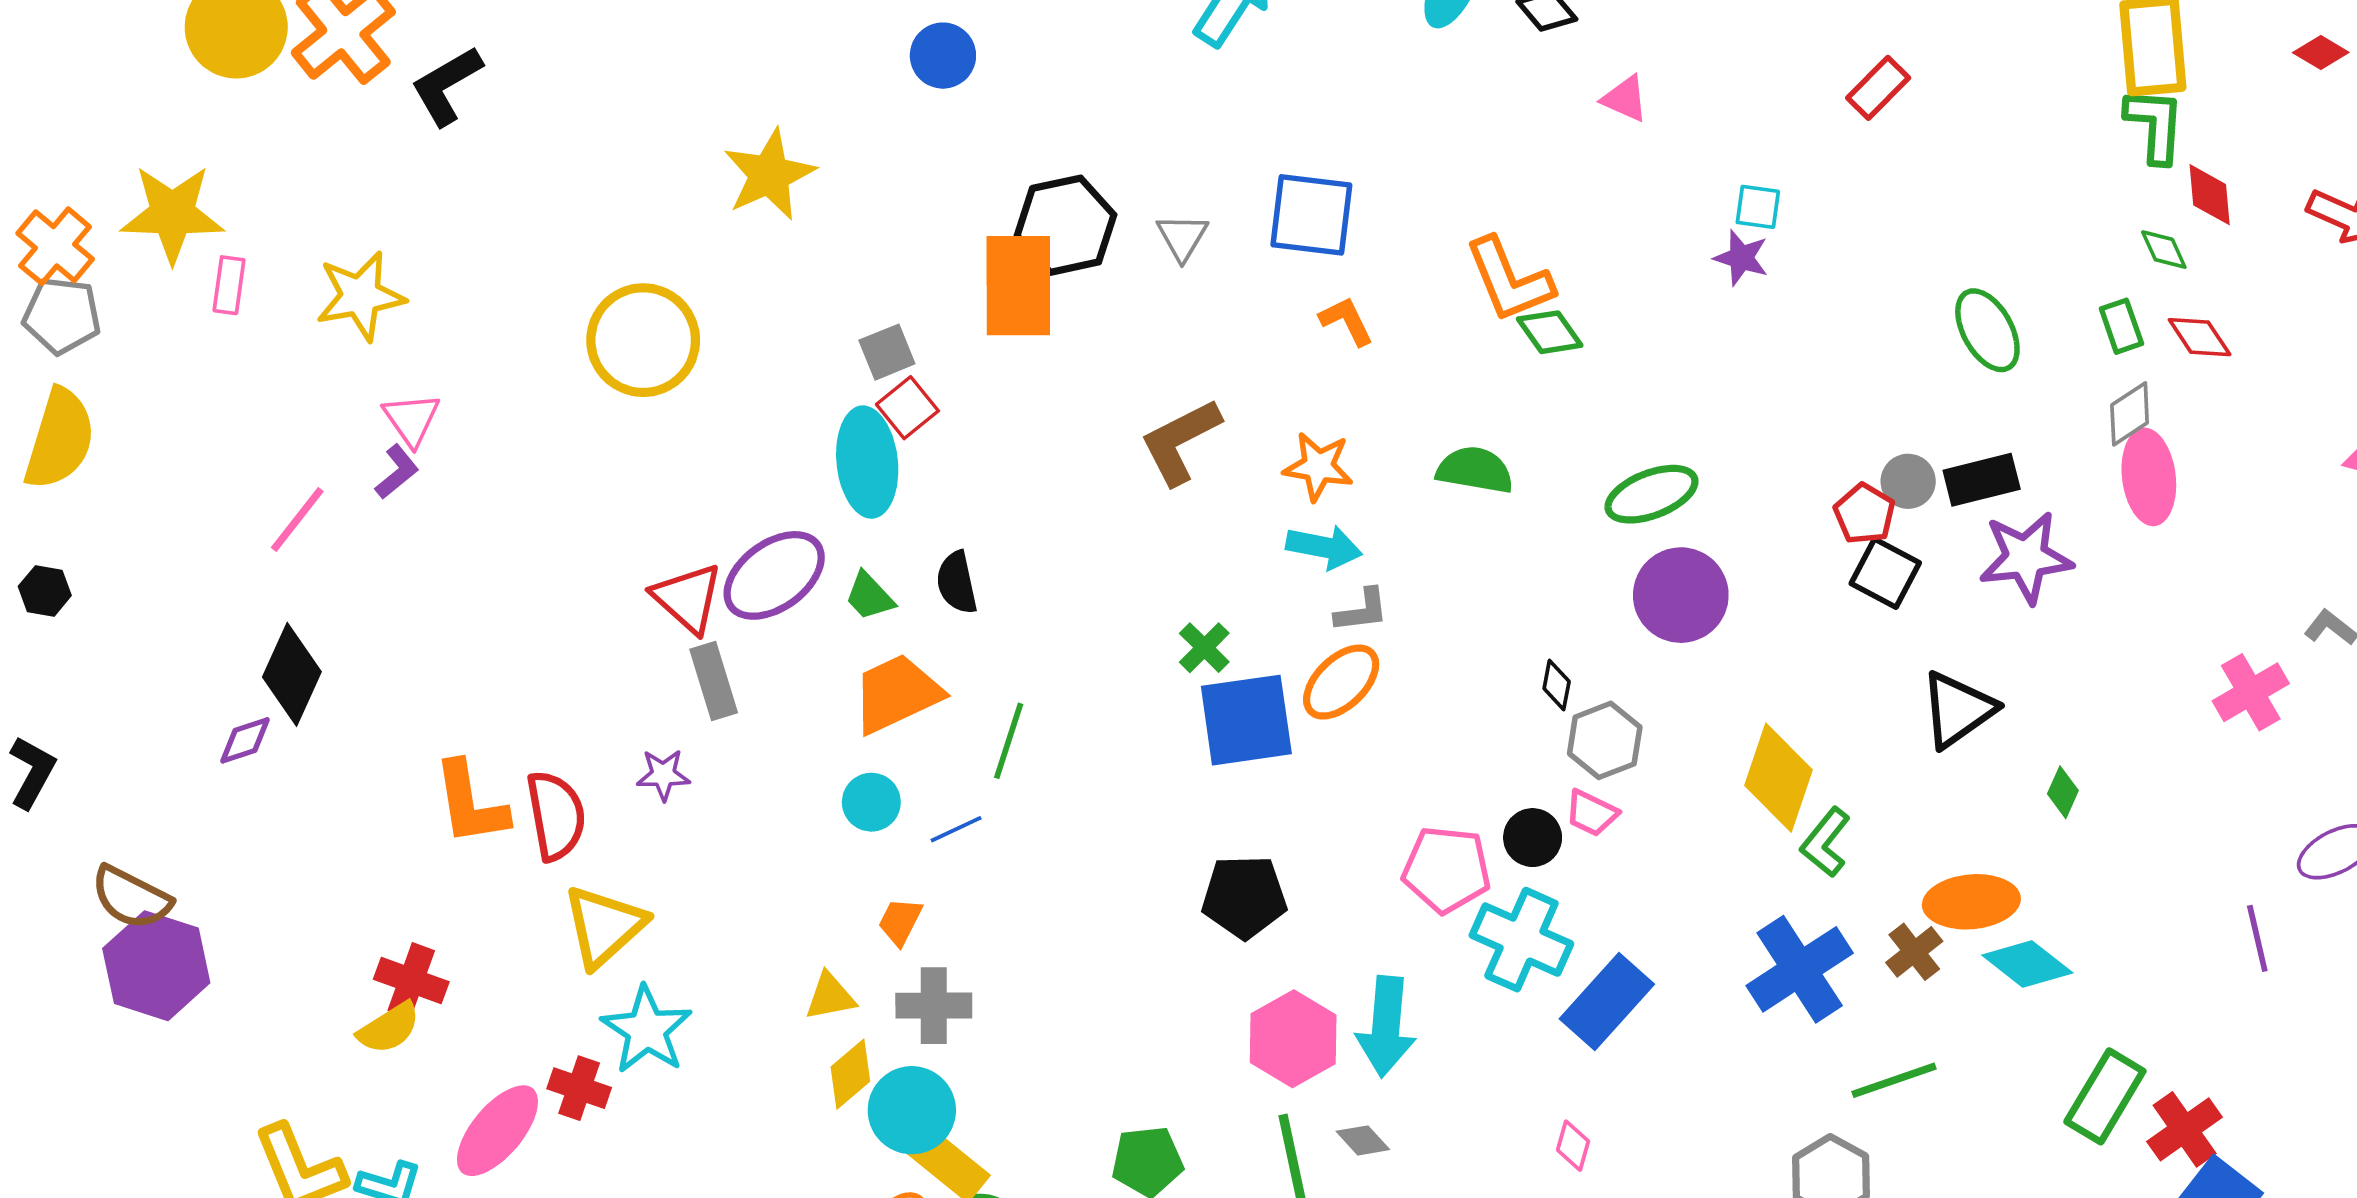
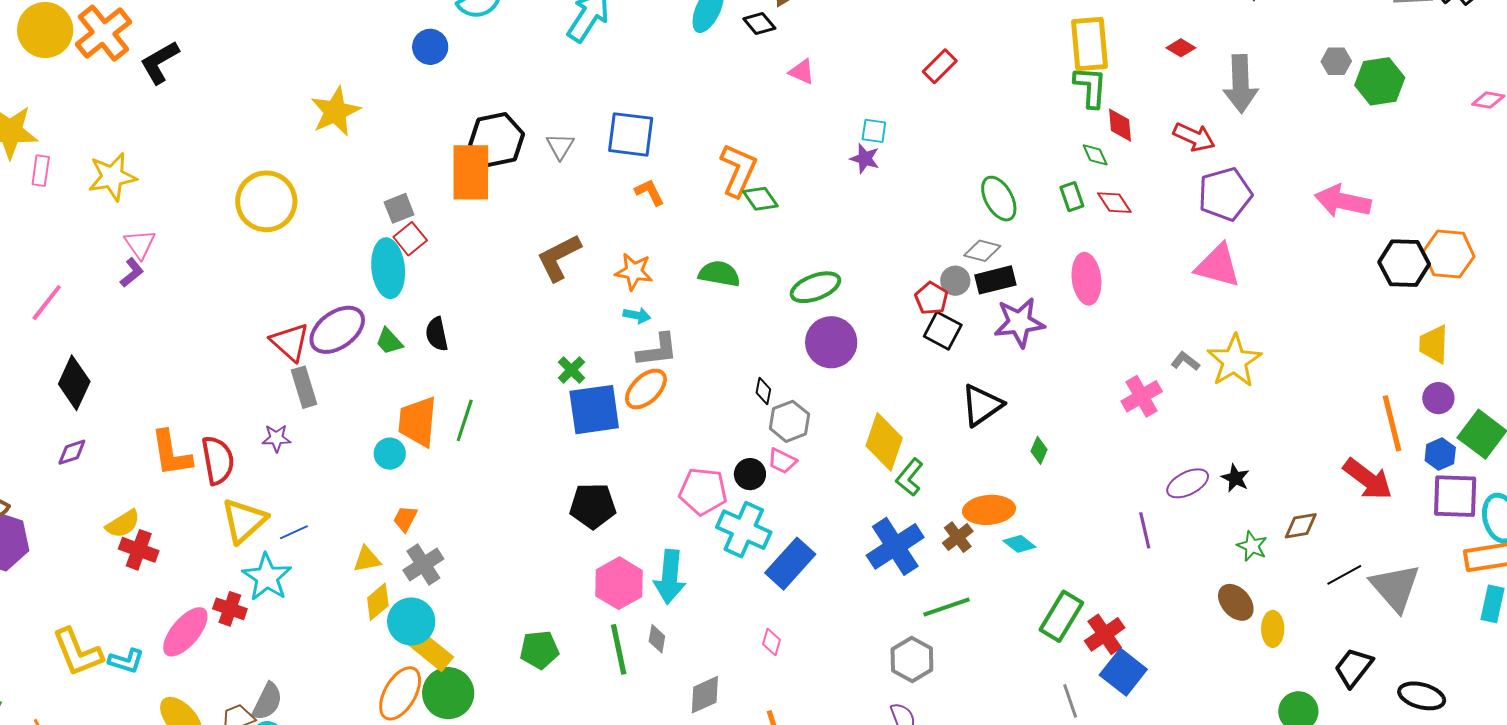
orange L-shape: (1509, 280) -> (738, 170), turned -134
gray diamond: (2130, 414) -> (982, 251), moved, turned 48
pink line: (297, 519) -> (47, 303), moved
cyan arrow: (1324, 547) -> (637, 315), size x0.7
gray L-shape: (1362, 611) -> (657, 350), size x1.4
orange trapezoid: (897, 694) -> (418, 422), moved, turned -60
purple diamond: (245, 740) -> (72, 452), moved
blue line: (956, 829) -> (294, 532), moved
cyan diamond: (2027, 964) -> (1019, 544), size x0.7
gray cross: (934, 1006) -> (423, 565), turned -33
yellow semicircle: (389, 1028) -> (123, 524), moved
gray diamond: (1363, 1140) -> (657, 639), turned 52

